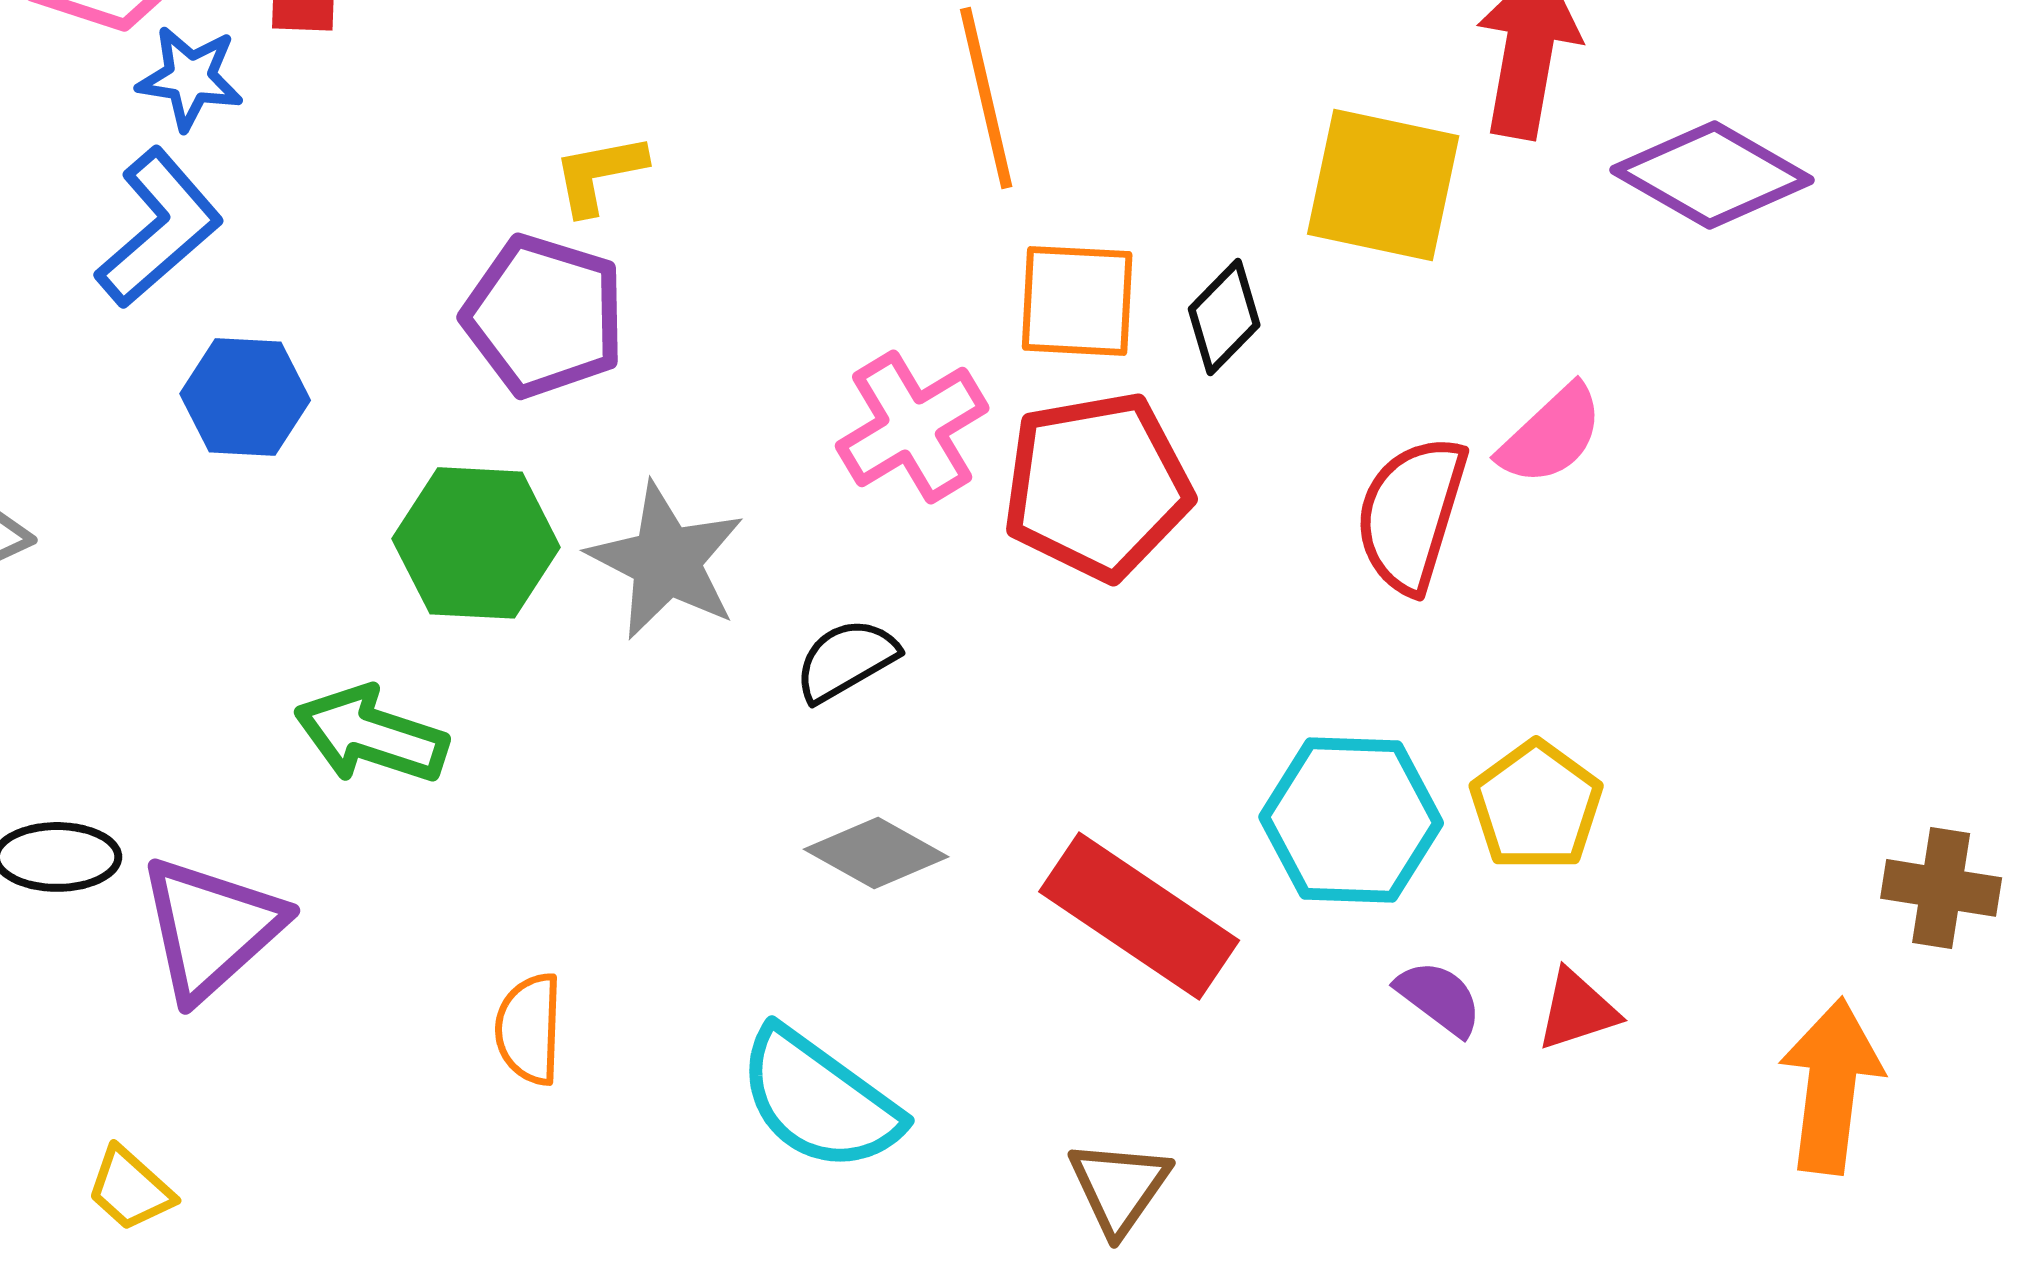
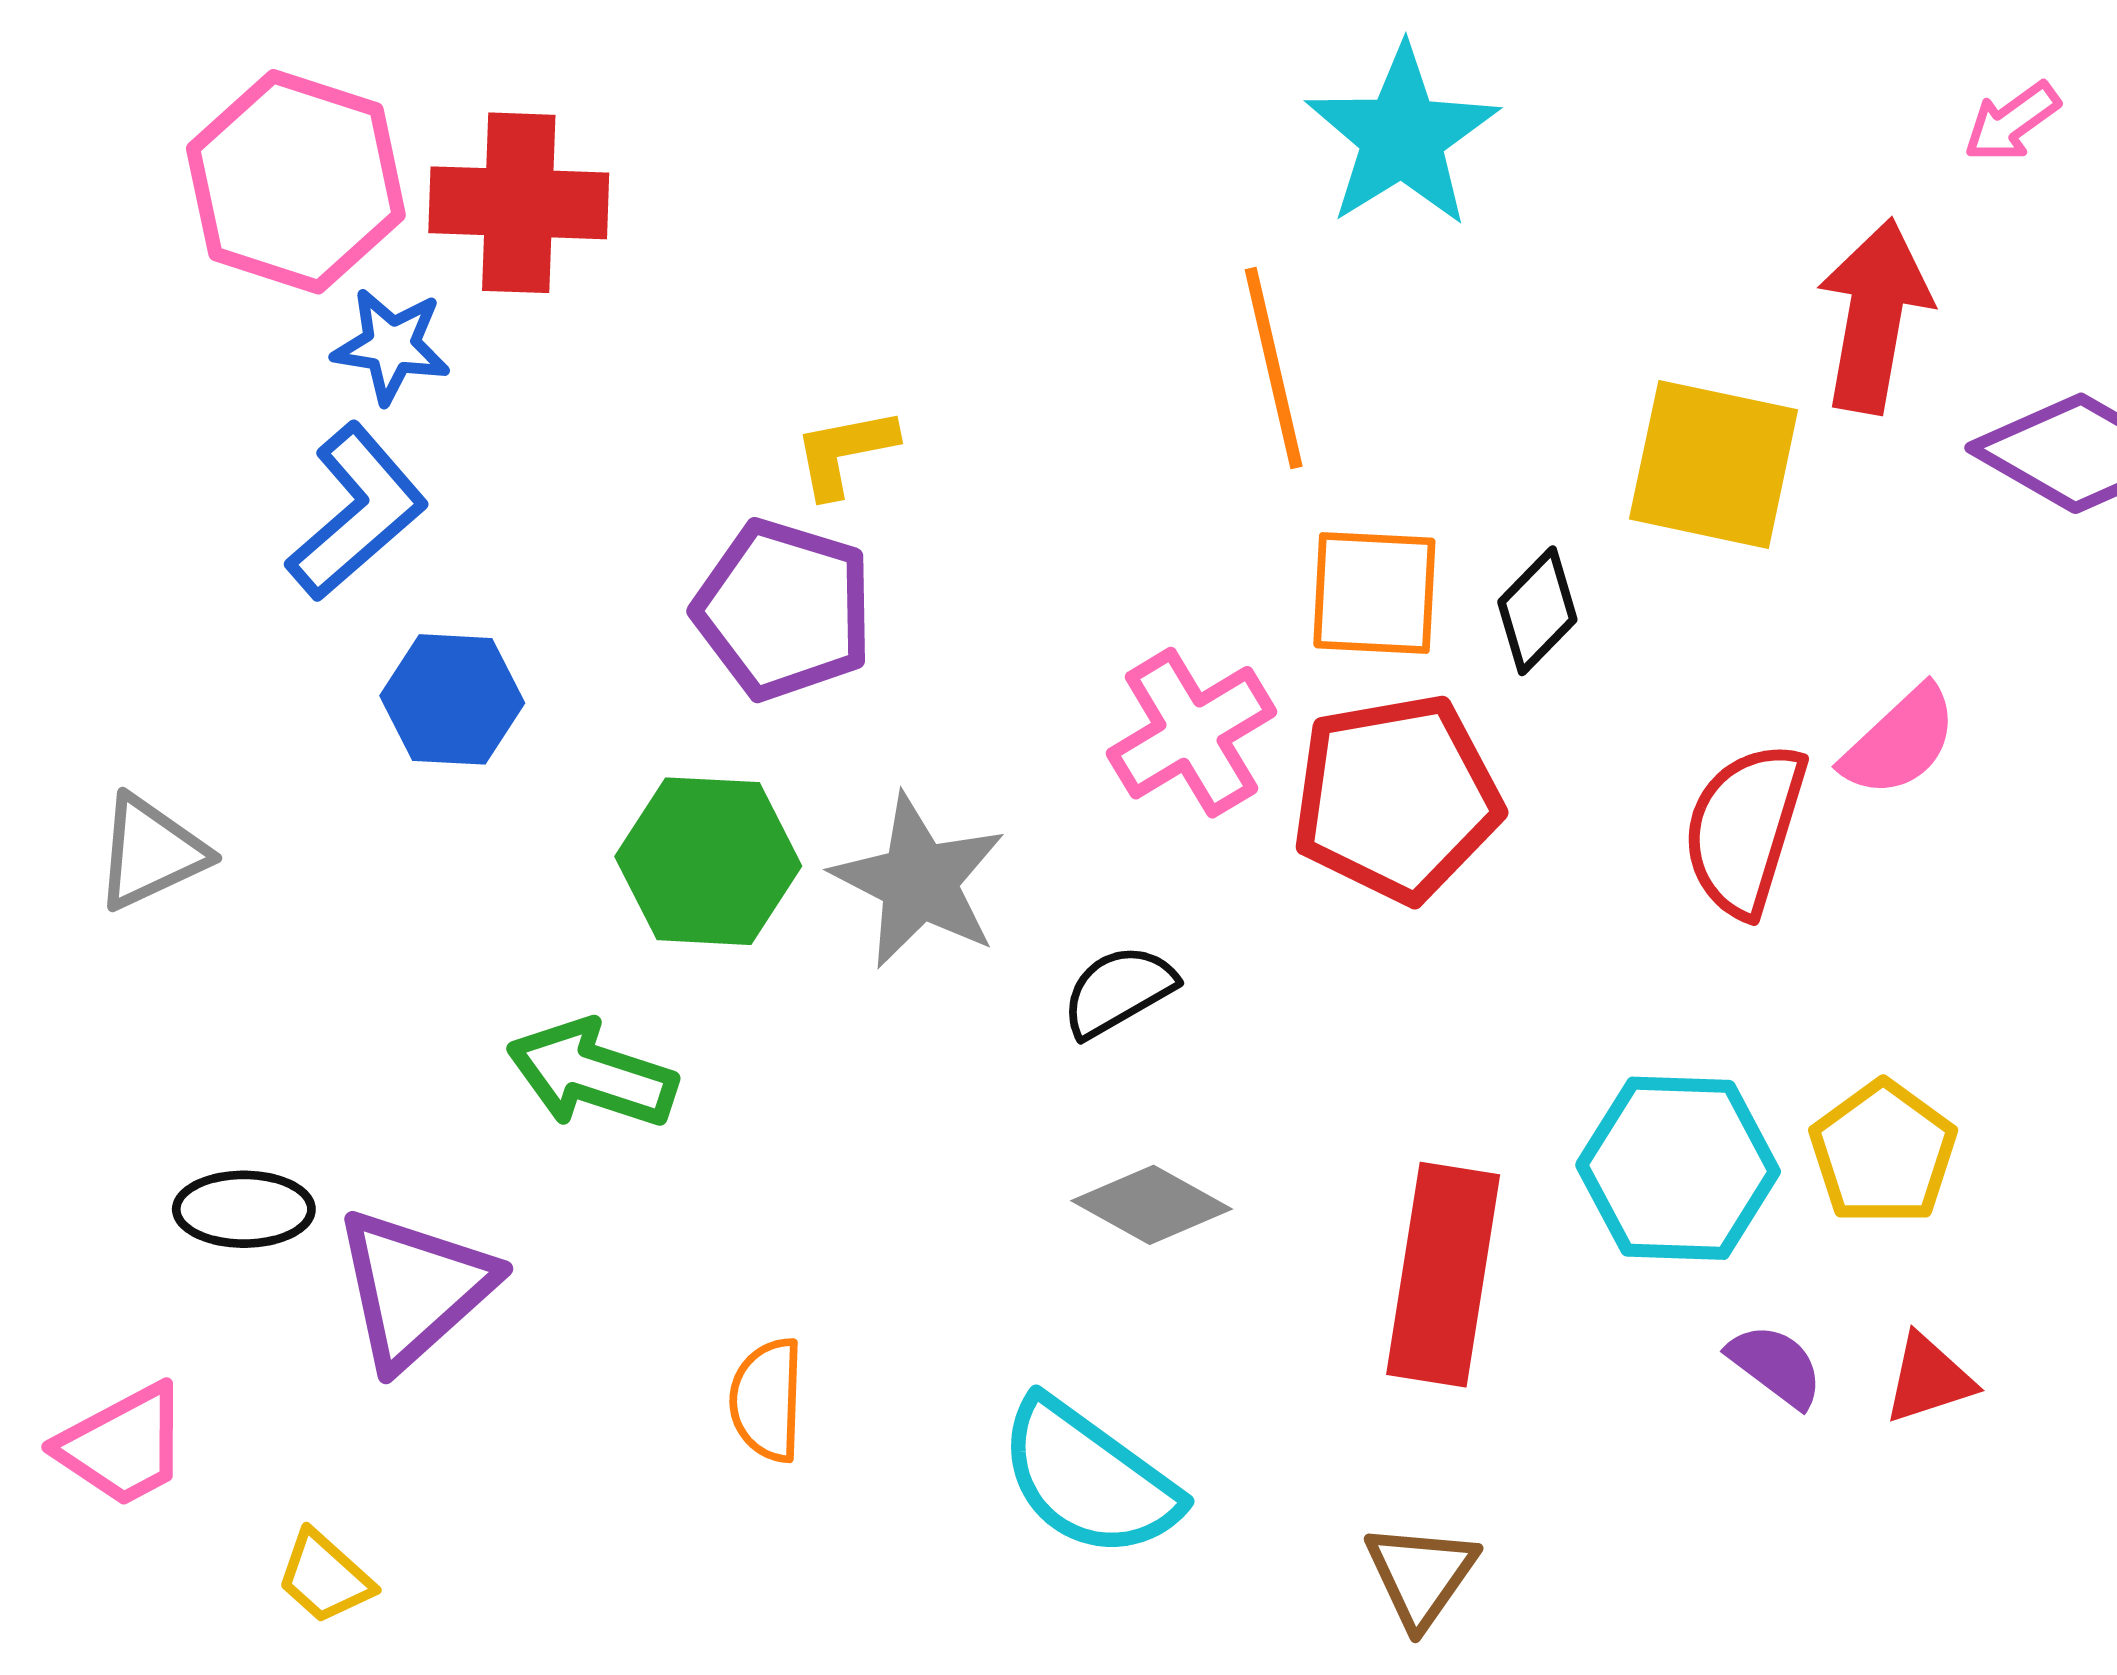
red rectangle: (1139, 916) -> (1443, 1275), turned 65

